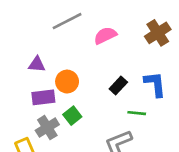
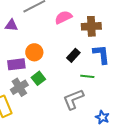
brown cross: (158, 33) -> (91, 26), moved, turned 30
purple triangle: (37, 64) -> (11, 25), moved

